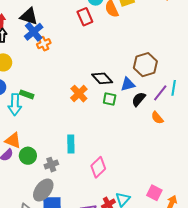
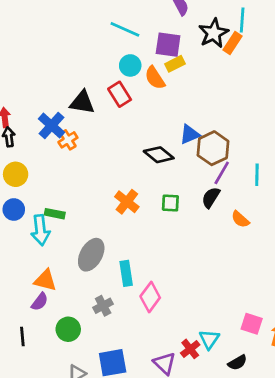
black triangle: (29, 16) -> (82, 102), moved
black diamond: (102, 78) -> (159, 155), moved
blue triangle: (128, 84) -> (190, 134), moved
purple line: (160, 93) -> (222, 173), moved
green circle: (28, 156) -> (68, 329), moved
pink diamond: (98, 167) -> (150, 297), moved
gray ellipse: (43, 190) -> (91, 255), moved

